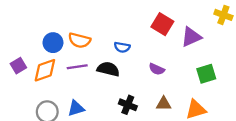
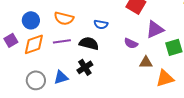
purple triangle: (191, 37) -> (155, 29), moved
blue circle: (53, 43) -> (31, 20), moved
brown triangle: (164, 104) -> (146, 62), moved
black cross: (128, 105) -> (85, 67), moved, turned 35

